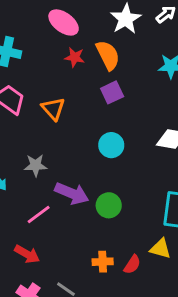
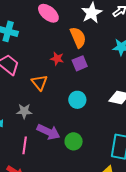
red star: (75, 57) -> (57, 59), moved
orange triangle: (53, 109) -> (39, 83), moved
pink line: (39, 214) -> (25, 145), turned -48

